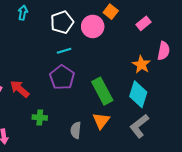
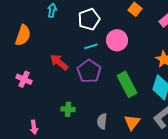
pink circle: (93, 26) -> (117, 40), moved
red arrow: (20, 89) -> (59, 62), moved
orange triangle: (101, 121) -> (132, 122), moved

